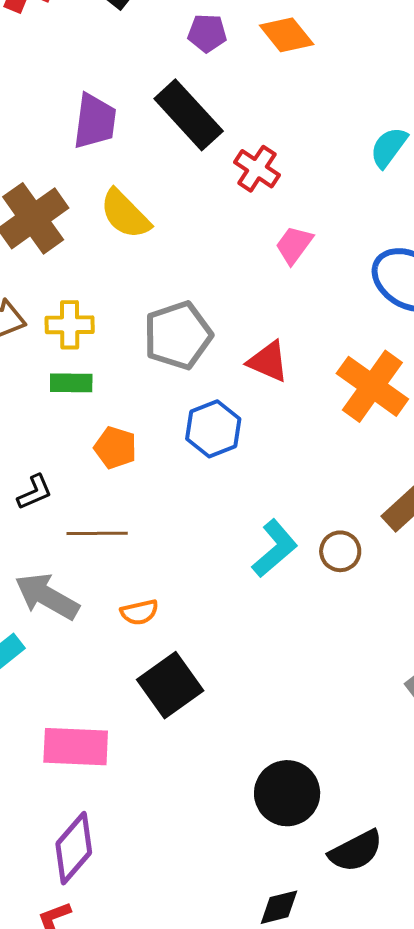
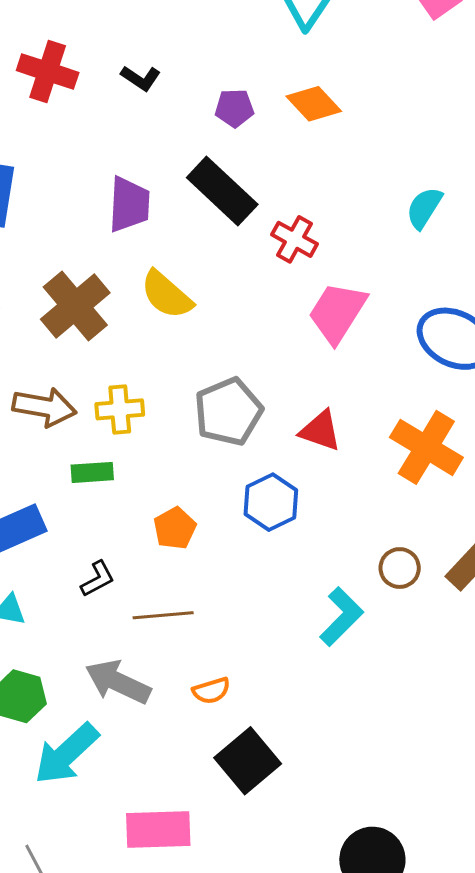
pink trapezoid: (294, 245) -> (337, 313), size x1.6
green rectangle: (71, 383) -> (92, 472), moved
orange pentagon: (115, 448) -> (175, 528), turned 30
brown circle: (340, 551) -> (400, 568), moved

